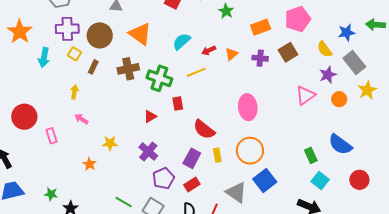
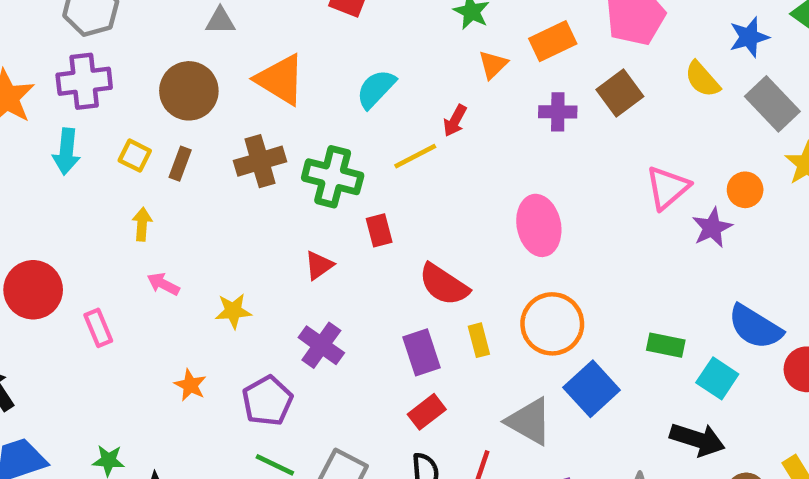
purple cross: (67, 29) -> (84, 81), moved
red arrow: (209, 51) -> (455, 121), moved, turned -32
yellow square: (75, 54) -> (135, 156), moved
orange triangle: (231, 54) -> (493, 65), moved
purple star: (328, 75) -> (712, 228), moved
yellow star: (110, 143) -> (233, 311), moved
blue semicircle: (340, 145) -> (755, 327), moved
green rectangle: (311, 155) -> (666, 345), moved, turned -49
purple rectangle: (192, 158) -> (422, 352), turned -42
purple pentagon: (163, 178) -> (267, 401), moved

